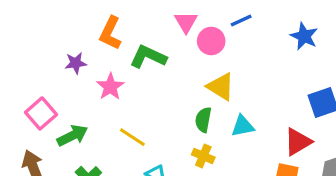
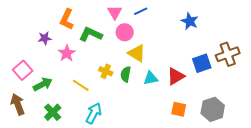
blue line: (241, 20) -> (141, 11), moved
pink circle: (211, 41) -> (125, 32), moved
red triangle: (298, 142) -> (176, 76), moved
yellow cross: (203, 156) -> (106, 71), moved

